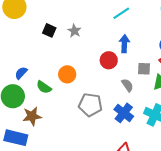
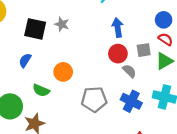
black square: (49, 30) -> (35, 29), size x1.5
red circle: (109, 60) -> (118, 54), moved
blue semicircle: (21, 73) -> (25, 60), moved

